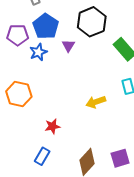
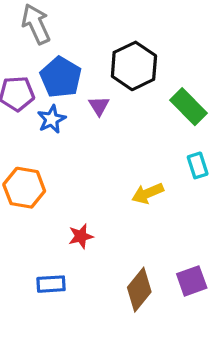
blue rectangle: (42, 156) -> (51, 284), moved, turned 60

